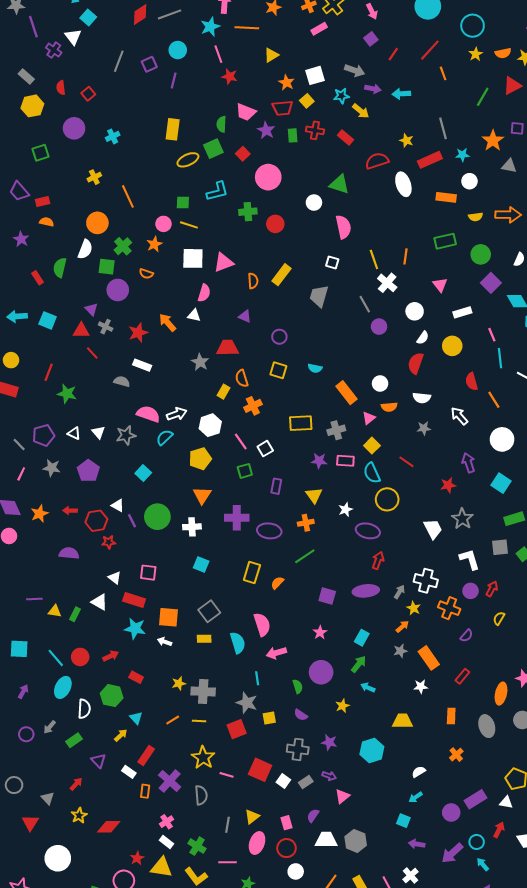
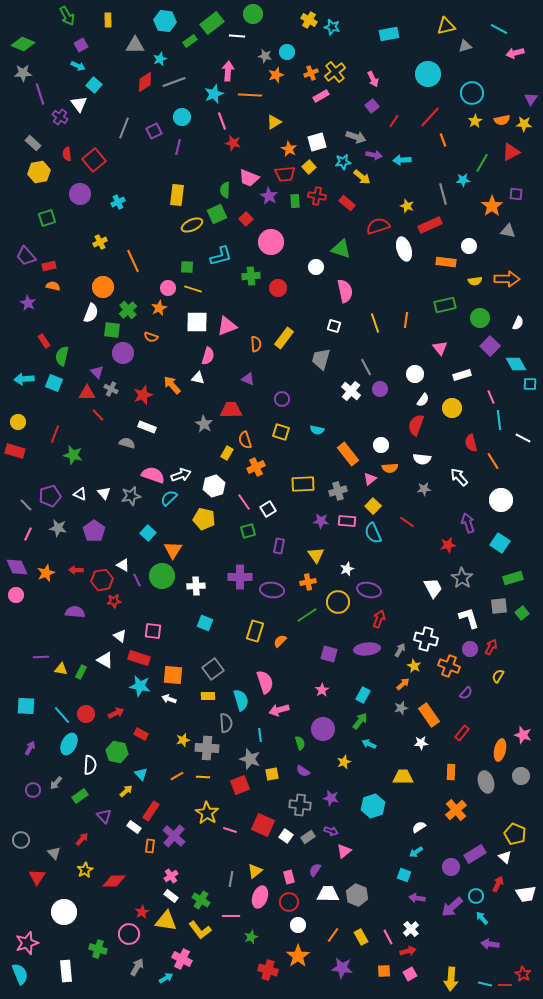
red square: (88, 94) -> (94, 160), size x1.6
cyan star: (462, 155) -> (463, 180), moved
green semicircle: (60, 268) -> (62, 356), moved
white cross: (387, 283) -> (351, 391), moved
yellow pentagon: (200, 459) -> (204, 519), turned 30
orange triangle: (202, 495) -> (173, 550), moved
yellow circle: (387, 499) -> (338, 602), moved
orange cross: (456, 755) -> (456, 810), size x1.5
gray semicircle: (201, 795) -> (226, 723), moved
white triangle: (506, 802) -> (505, 857), turned 32

